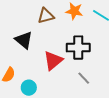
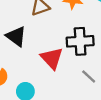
red triangle: (53, 61) -> (52, 58), turned -30

